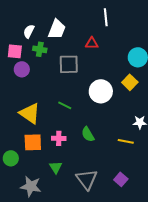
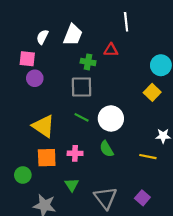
green cross: (40, 49) -> (88, 62), moved
gray square: (69, 64) -> (82, 87), moved
white circle: (101, 91) -> (111, 118), moved

